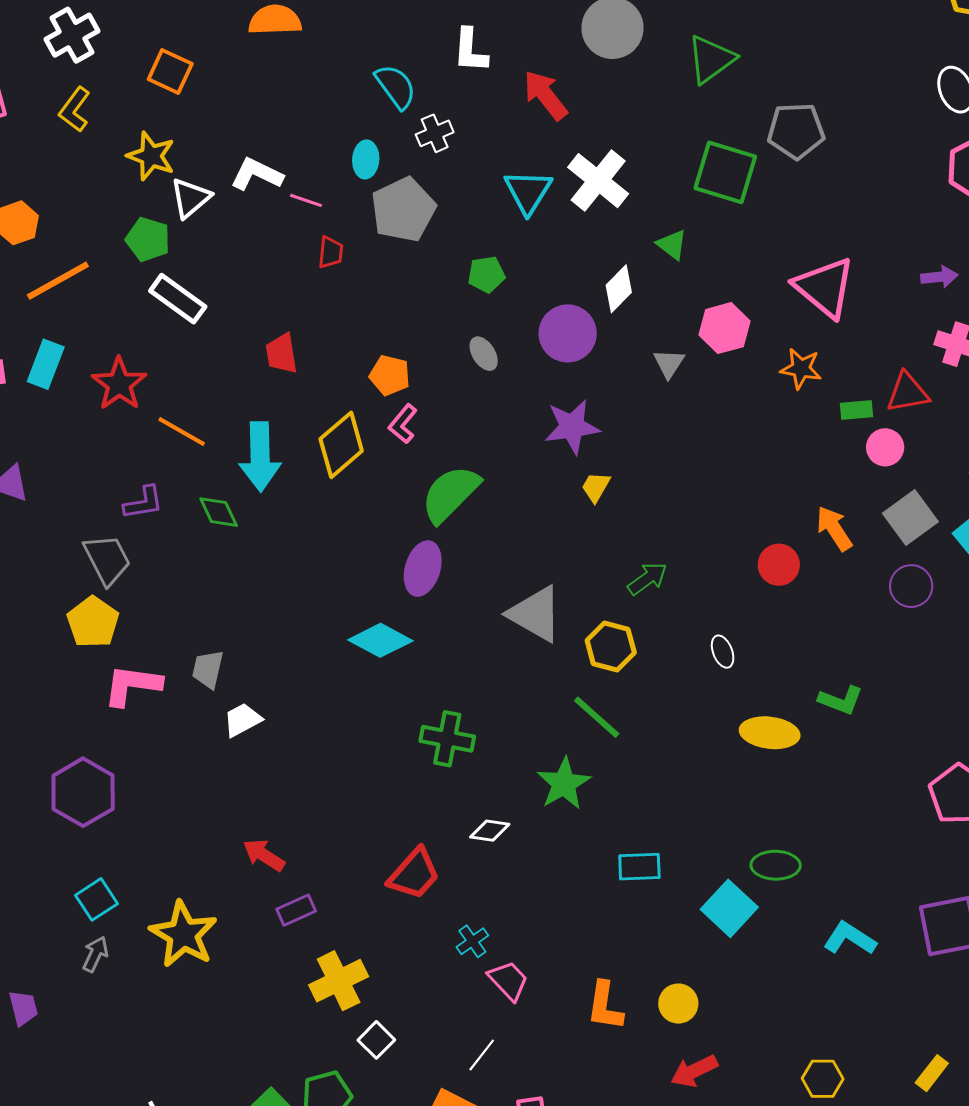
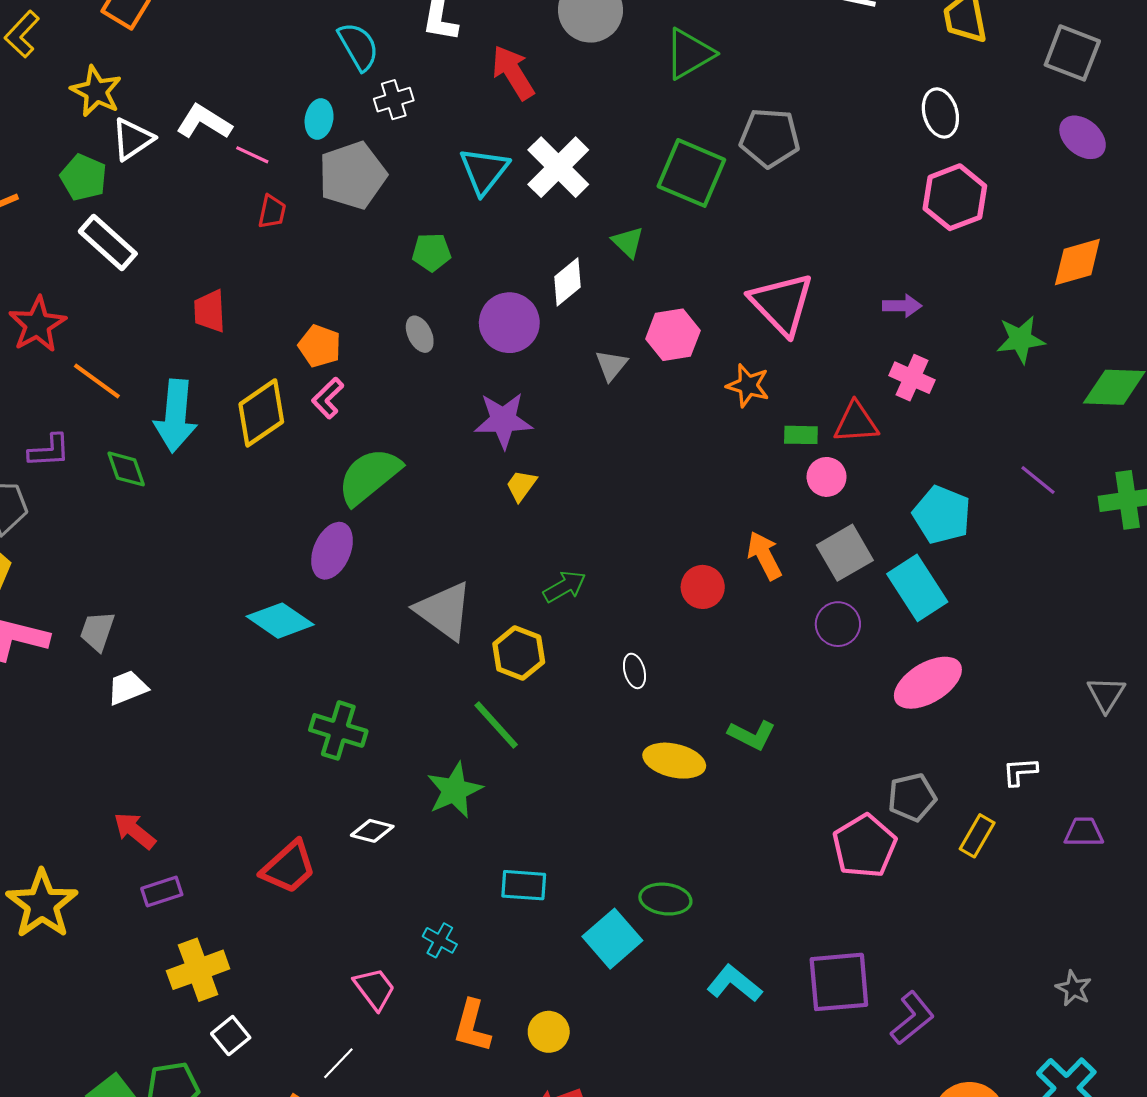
cyan cross: (472, 941) -> (440, 940), moved, turned -32

